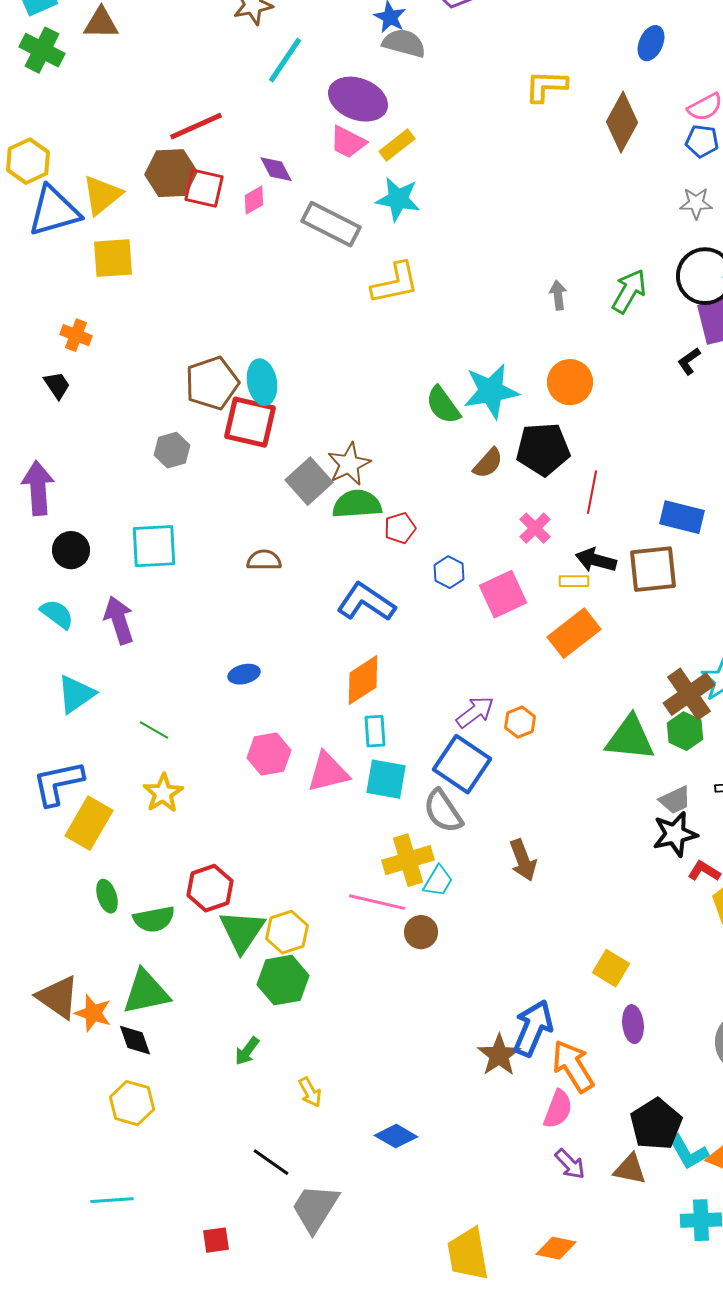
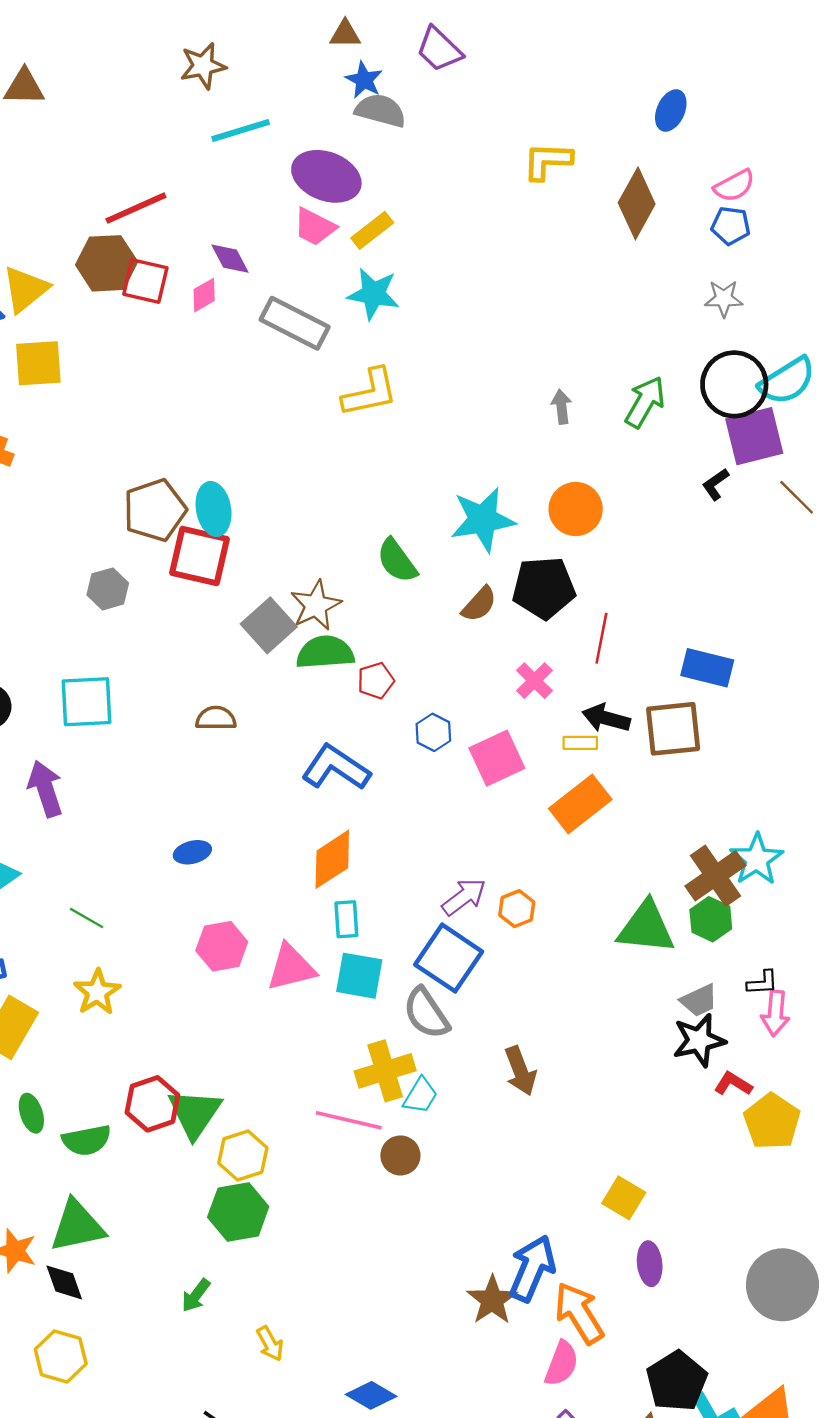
cyan line: (285, 60) -> (241, 130), turned 39
green semicircle: (443, 405) -> (397, 561), moved
green triangle: (242, 931) -> (195, 1113), moved

